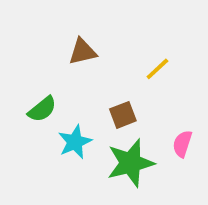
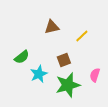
brown triangle: (83, 52) -> (52, 27), moved

